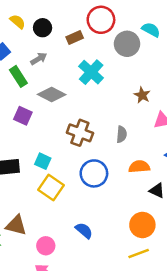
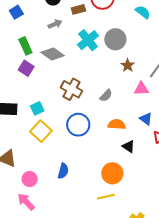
gray circle: (127, 44) -> (115, 39), moved
gray arrow: (39, 59) -> (55, 24), moved
green rectangle: (18, 76) -> (25, 46), moved
gray semicircle: (122, 134) -> (106, 95), turned 32
cyan square: (43, 161) -> (37, 108), turned 32
blue semicircle: (84, 231) -> (63, 171), turned 56

